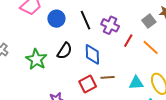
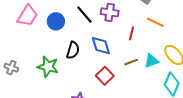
red line: (128, 41) -> (132, 33), moved
brown line: (108, 77) -> (131, 62), moved

